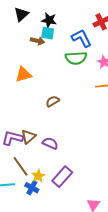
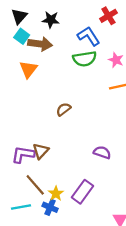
cyan square: (48, 33) -> (22, 36), moved, turned 32
brown arrow: (37, 41) -> (40, 44), size x1.5
orange triangle: (23, 74) -> (28, 69), moved, turned -30
purple semicircle: (50, 143) -> (102, 152), moved

